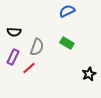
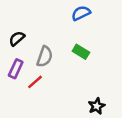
black semicircle: (14, 32) -> (17, 38), turned 136
black star: (89, 74) -> (97, 106), moved

